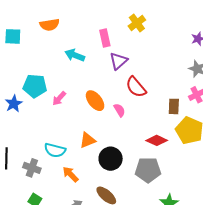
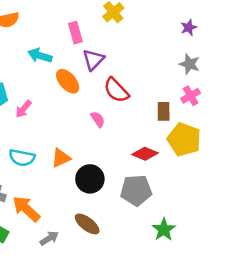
orange ellipse: (95, 101) -> (68, 81), moved
cyan semicircle: (55, 150) -> (22, 158), moved
orange arrow: (70, 174) -> (26, 209), moved, size x1.4

